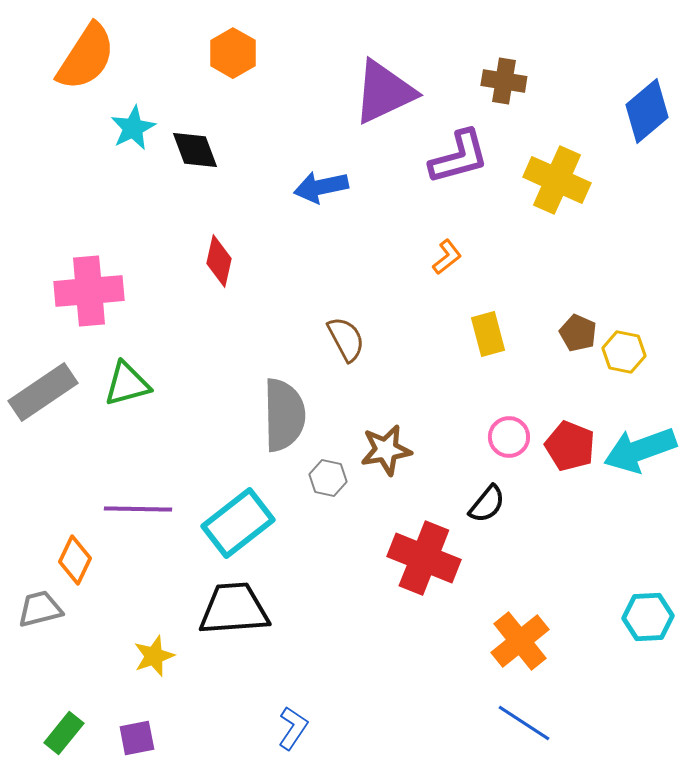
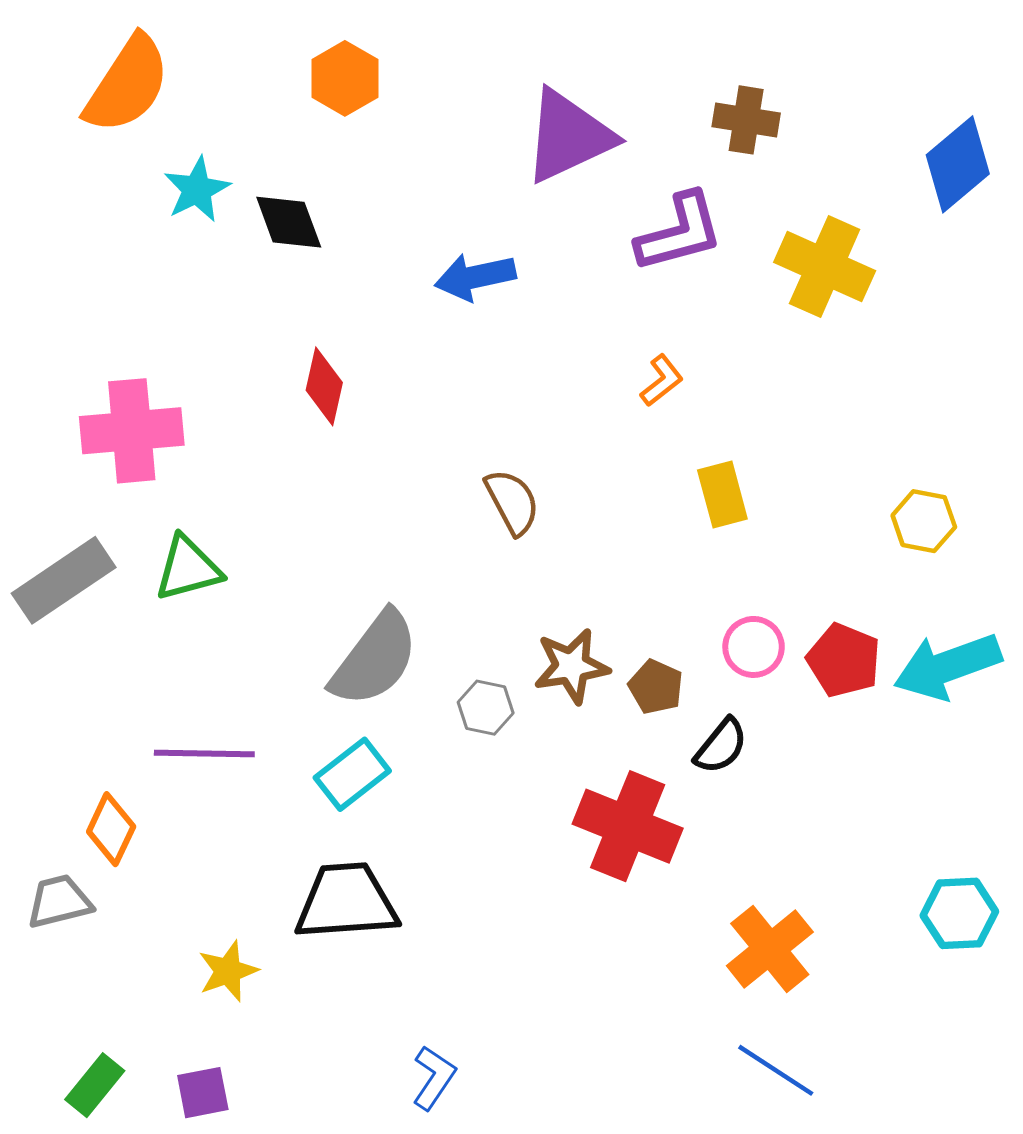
brown pentagon: (578, 333) -> (656, 687), moved
gray semicircle: (284, 415) -> (375, 659), moved, turned 38
cyan rectangle: (238, 523) -> (352, 774), size x0.7

